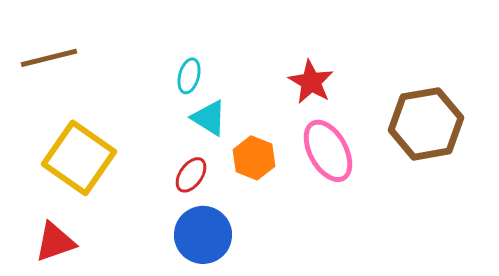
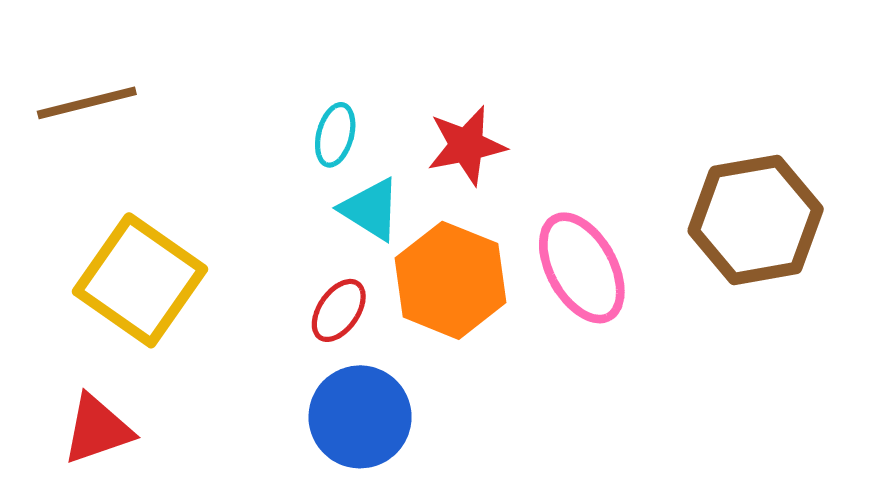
red star: (311, 82) -> (466, 145), moved, turned 30
orange hexagon: (254, 158) -> (450, 280), size x1.5

